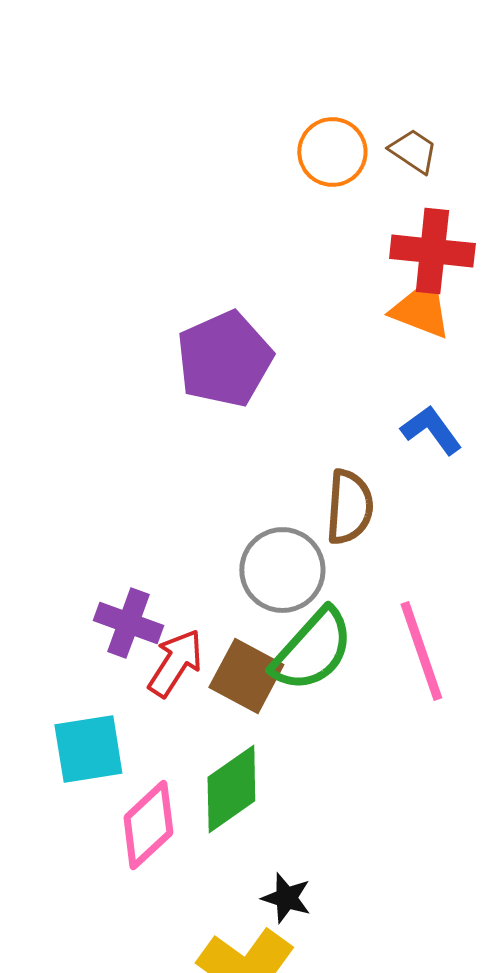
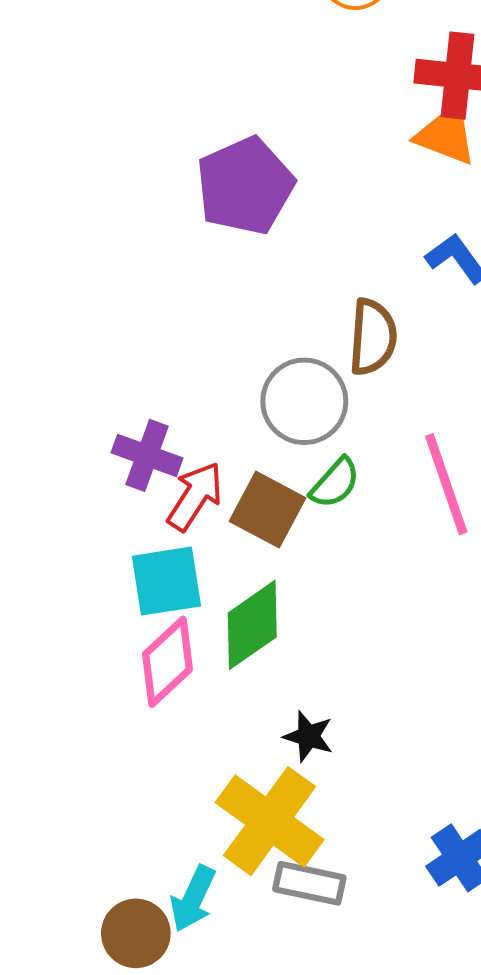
green semicircle: (312, 650) -> (335, 483), size x0.6
cyan square: (88, 749) -> (166, 581), moved

